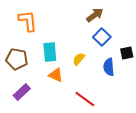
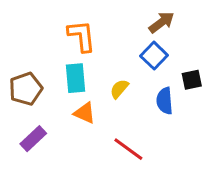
brown arrow: (95, 15) -> (162, 22), moved
orange L-shape: (28, 21) -> (82, 36), moved
brown pentagon: (17, 59) -> (26, 89), turned -30

